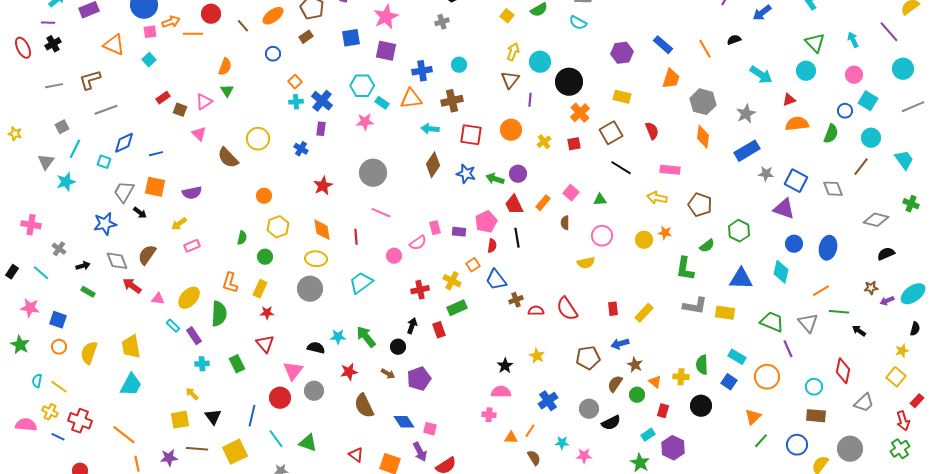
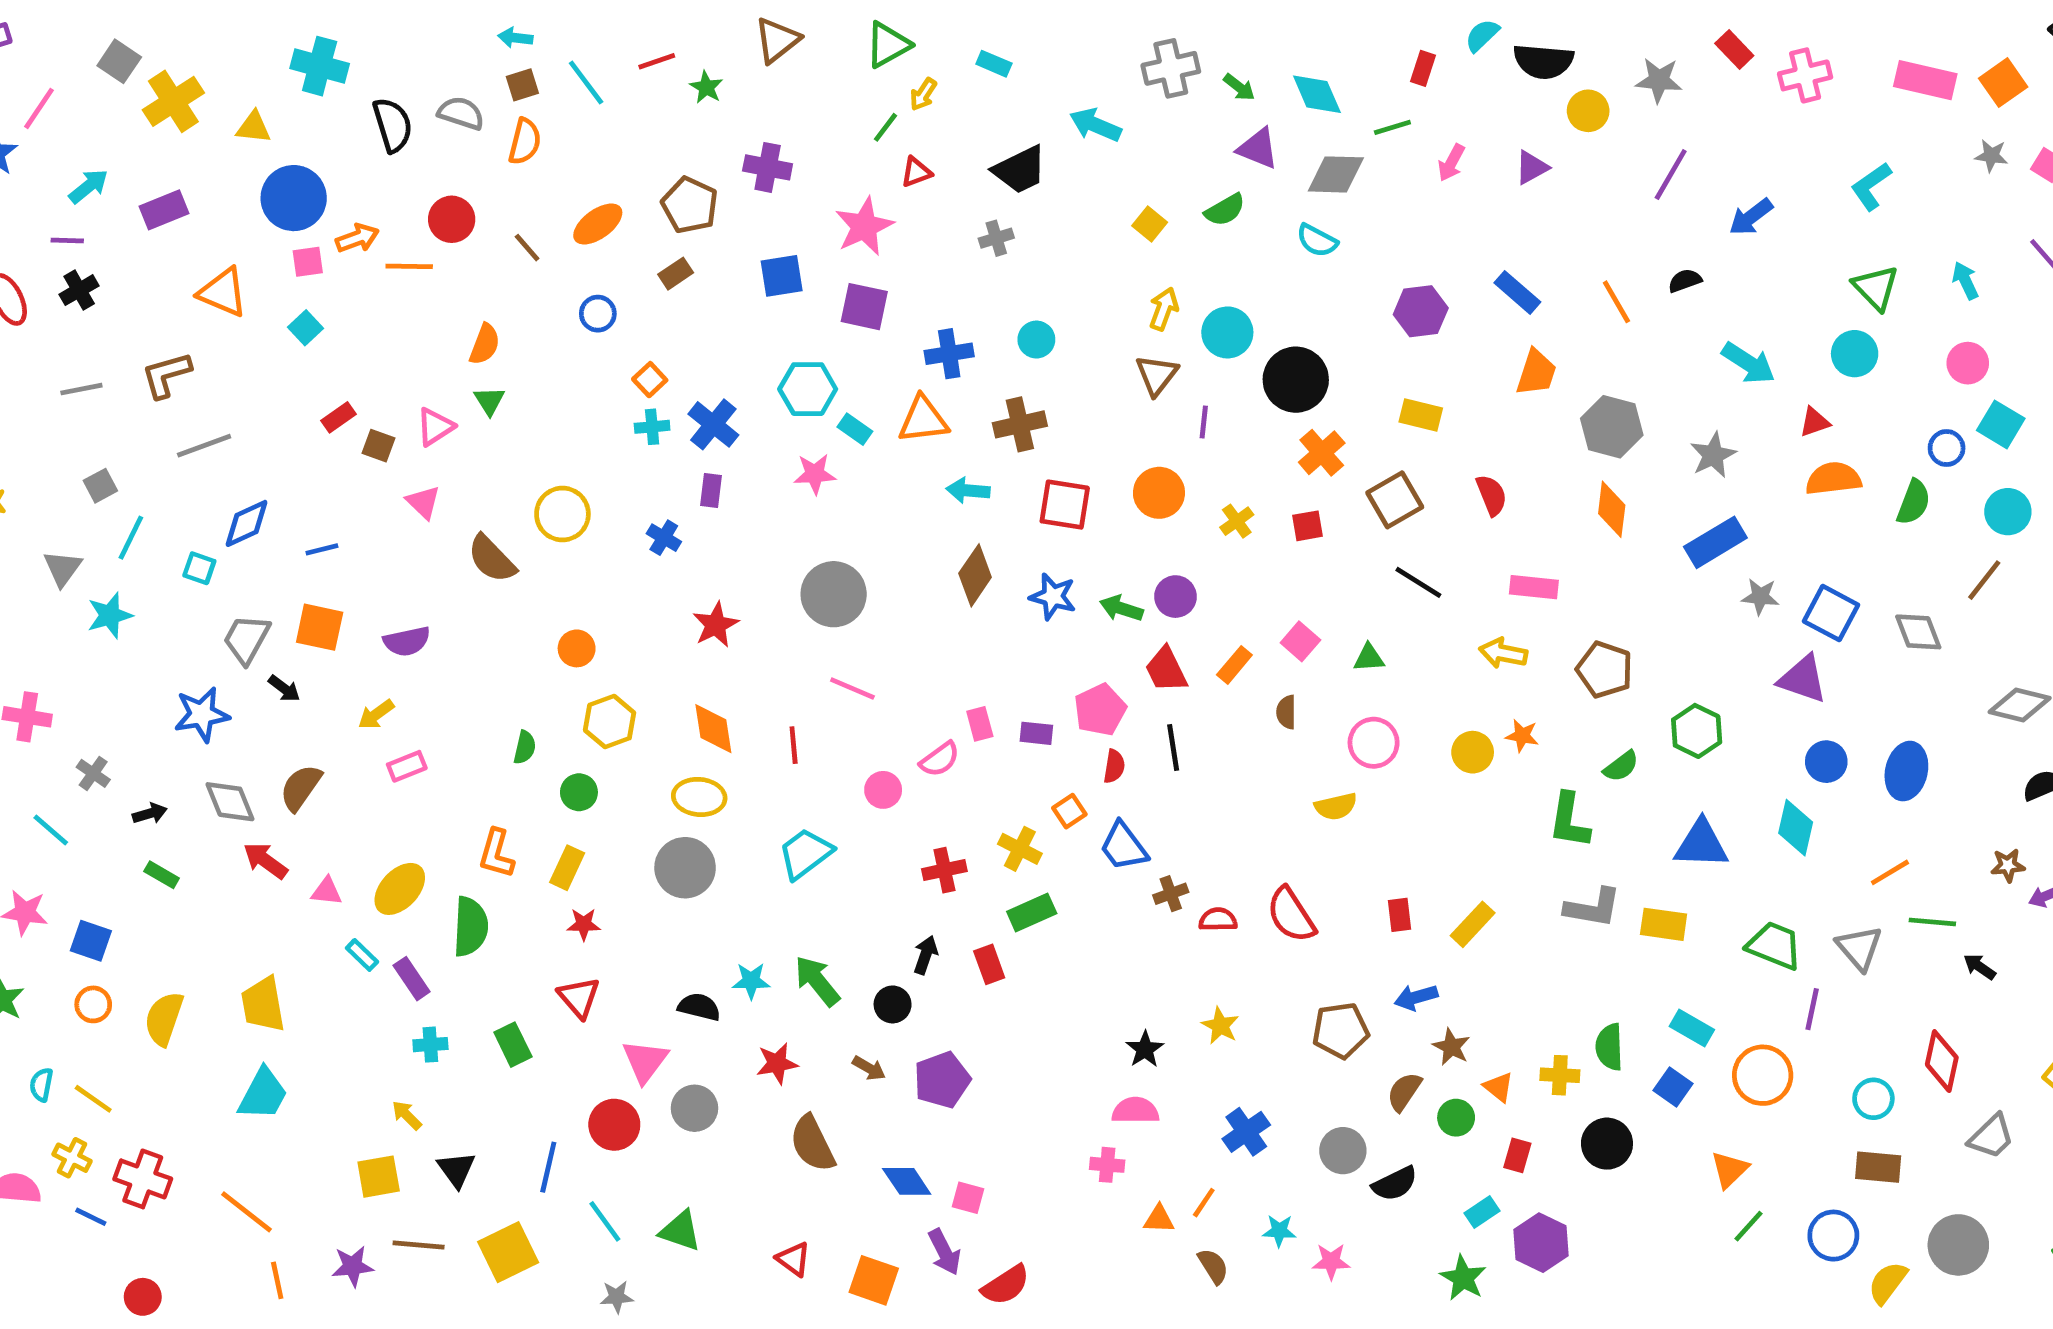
purple line: (788, 349) -> (1812, 1009), turned 36

